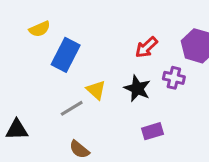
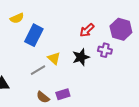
black star: (137, 88) -> (81, 57), turned 30
purple rectangle: (153, 131) -> (63, 94), moved

